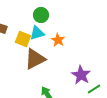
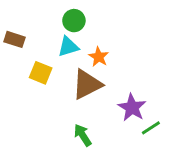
yellow square: (23, 39) -> (41, 73), moved
brown triangle: (35, 59) -> (87, 84), moved

